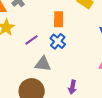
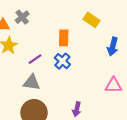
gray triangle: (43, 64) -> (32, 82), moved

